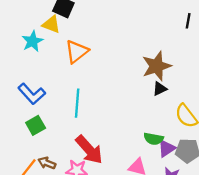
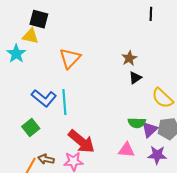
orange triangle: (77, 52) -> (70, 58), moved
brown star: (157, 66) -> (129, 58), size x0.6
blue L-shape: (32, 94) -> (44, 98), moved

